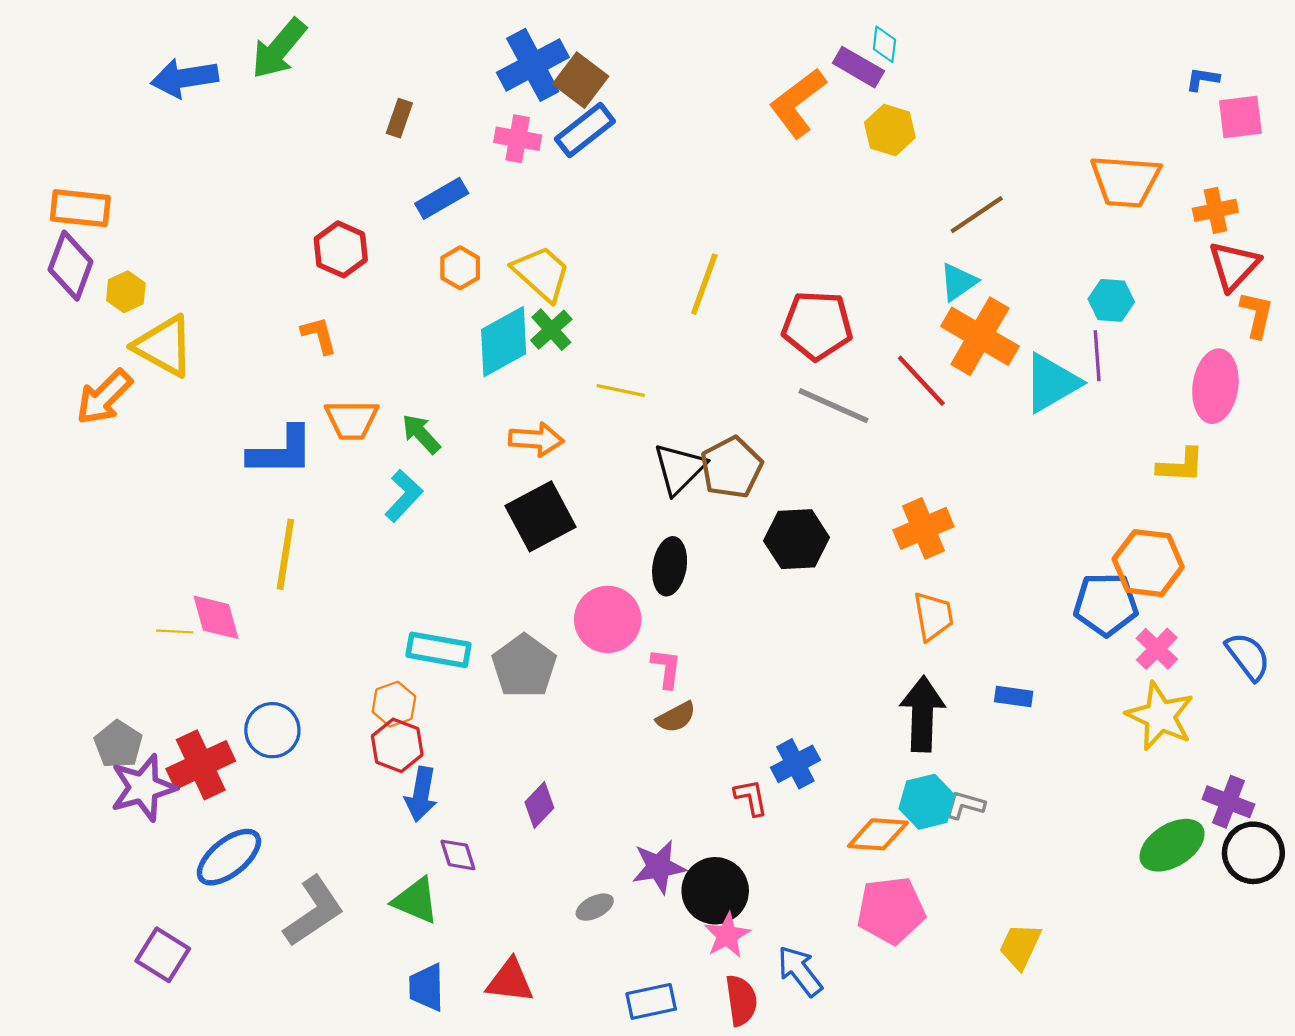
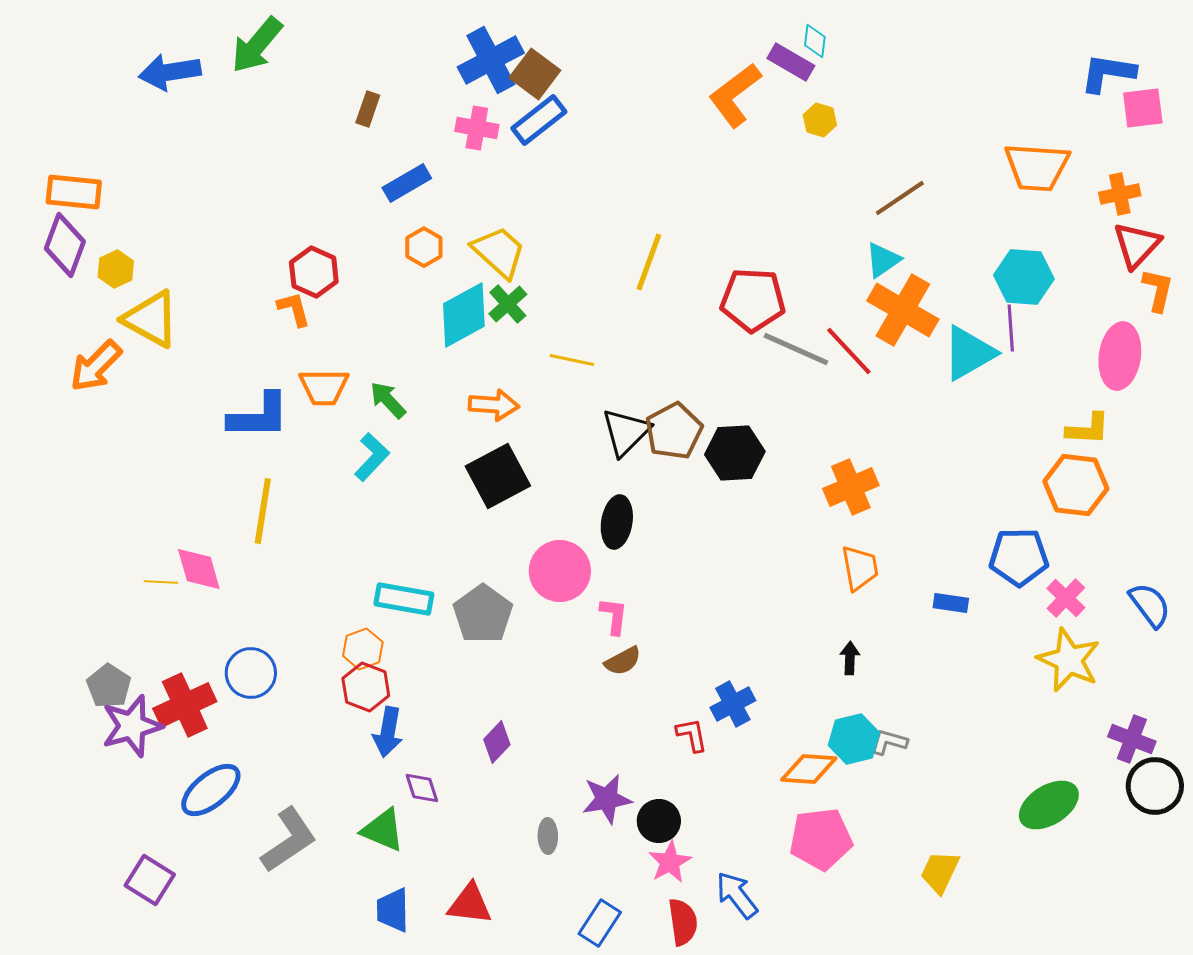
blue L-shape: (1202, 79) -> (1108, 73), size x1.8
yellow hexagon: (890, 130) -> (820, 120), size x0.7
red hexagon: (341, 249) -> (314, 272), moved
cyan hexagon: (1111, 300) -> (1024, 277), size x1.4
gray line: (833, 406) -> (796, 349), moved
black hexagon: (797, 539) -> (735, 453), moved
orange hexagon: (1148, 563) -> (1076, 485), moved
blue rectangle: (1014, 697) -> (951, 603), moved
black arrow: (922, 714) -> (850, 658), size x0.5
green ellipse: (1172, 845) -> (1049, 805), moved
black circle: (715, 891) -> (659, 821), size x0.7
gray ellipse: (595, 907) -> (548, 836), turned -64
blue rectangle: (651, 1001) -> (600, 923), turned -45

